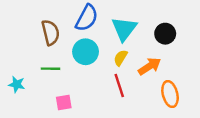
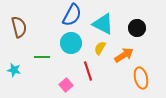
cyan triangle: (124, 29) -> (103, 24), turned -40
brown semicircle: (51, 32) -> (19, 27), moved
red line: (119, 86) -> (88, 71), moved
pink square: (64, 102) -> (66, 85), moved, turned -32

